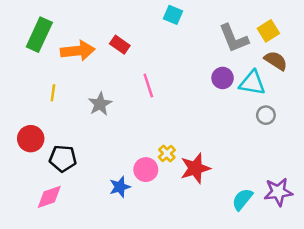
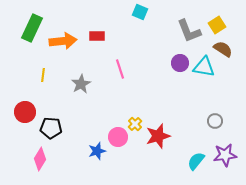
red rectangle: (120, 45) -> (97, 36), turned -35
gray circle: (266, 115) -> (215, 121), moved
pink diamond: (49, 197) -> (40, 159), turned -40

